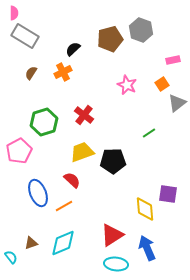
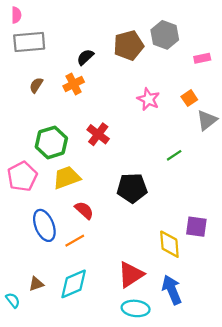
gray rectangle: (25, 36) -> (29, 42), turned -36
pink rectangle: (173, 60) -> (202, 58), moved
yellow trapezoid: (82, 152) -> (67, 178), moved

